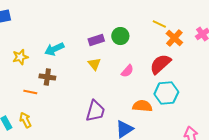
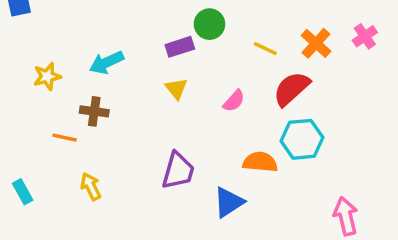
yellow line: (159, 24) -> (265, 49), moved
green circle: (120, 36) -> (209, 24), moved
yellow arrow: (25, 120) -> (91, 186), moved

